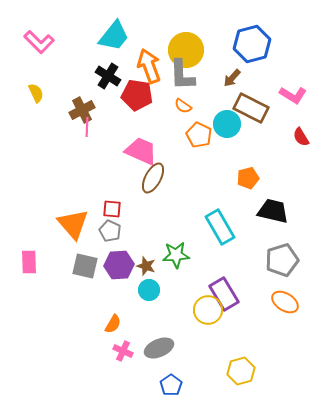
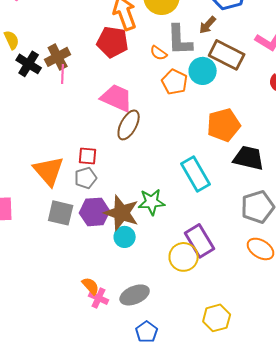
gray L-shape: (182, 75) -> (180, 40), moved
black cross: (108, 76) -> (29, 64), moved
orange pentagon: (248, 178) -> (224, 125), size x1.5
gray pentagon: (110, 231) -> (86, 178), turned 30
brown star: (146, 266) -> (122, 213), size x1.8
orange semicircle: (113, 324) -> (91, 286), moved, turned -72

